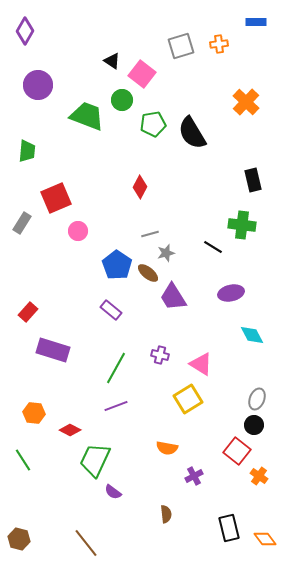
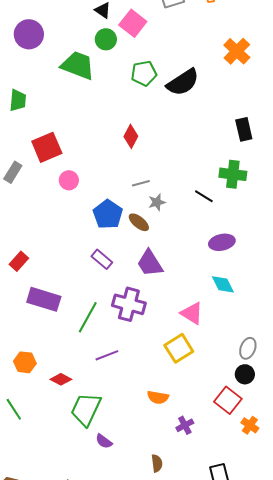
green circle: (122, 100) -> (106, 39), moved
black semicircle: (192, 133) -> (183, 82), turned -92
purple trapezoid: (173, 297) -> (150, 263), moved
cyan diamond: (252, 335) -> (223, 284), moved
purple cross: (160, 355) -> (129, 304), moved, size x1.8
green line: (116, 368) -> (88, 317), moved

